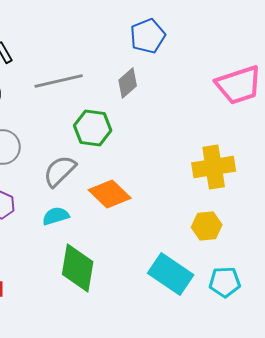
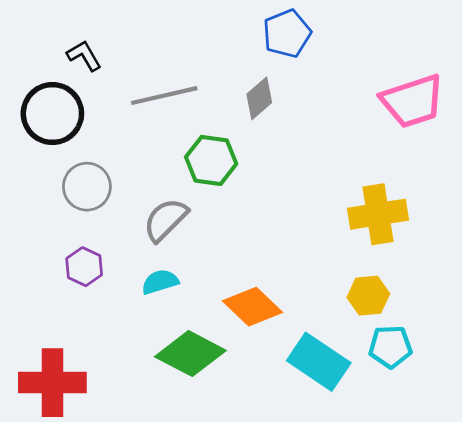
orange diamond: (110, 194) -> (252, 307), moved
green diamond: (78, 268) -> (190, 354), turned -72
cyan pentagon: (225, 282) -> (390, 347), moved

